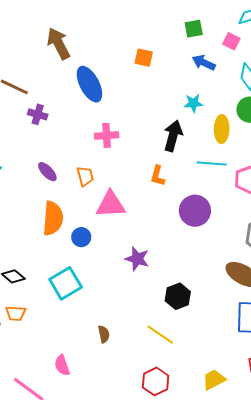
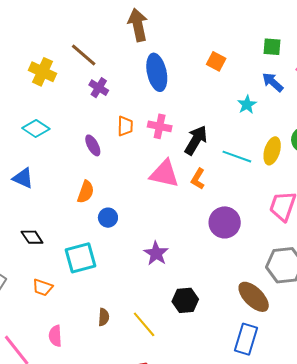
cyan star: (193, 103) -> (247, 105), moved, turned 30
black arrow: (173, 136) -> (196, 140), moved
cyan line: (212, 163) -> (237, 157), moved
orange trapezoid: (85, 176) -> (125, 126), moved
pink triangle: (111, 204) -> (164, 174), moved
orange semicircle: (53, 218) -> (86, 192), size x0.7
orange trapezoid: (16, 313) -> (43, 287), moved
yellow line: (160, 335) -> (144, 324), moved

